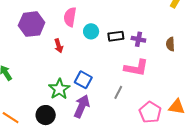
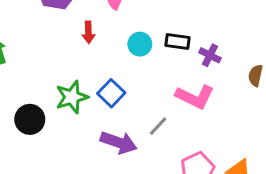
cyan circle: (91, 31) -> (140, 44), moved
purple arrow: (82, 106) -> (119, 142), moved, turned 70
black circle: (46, 115) -> (30, 119), moved

